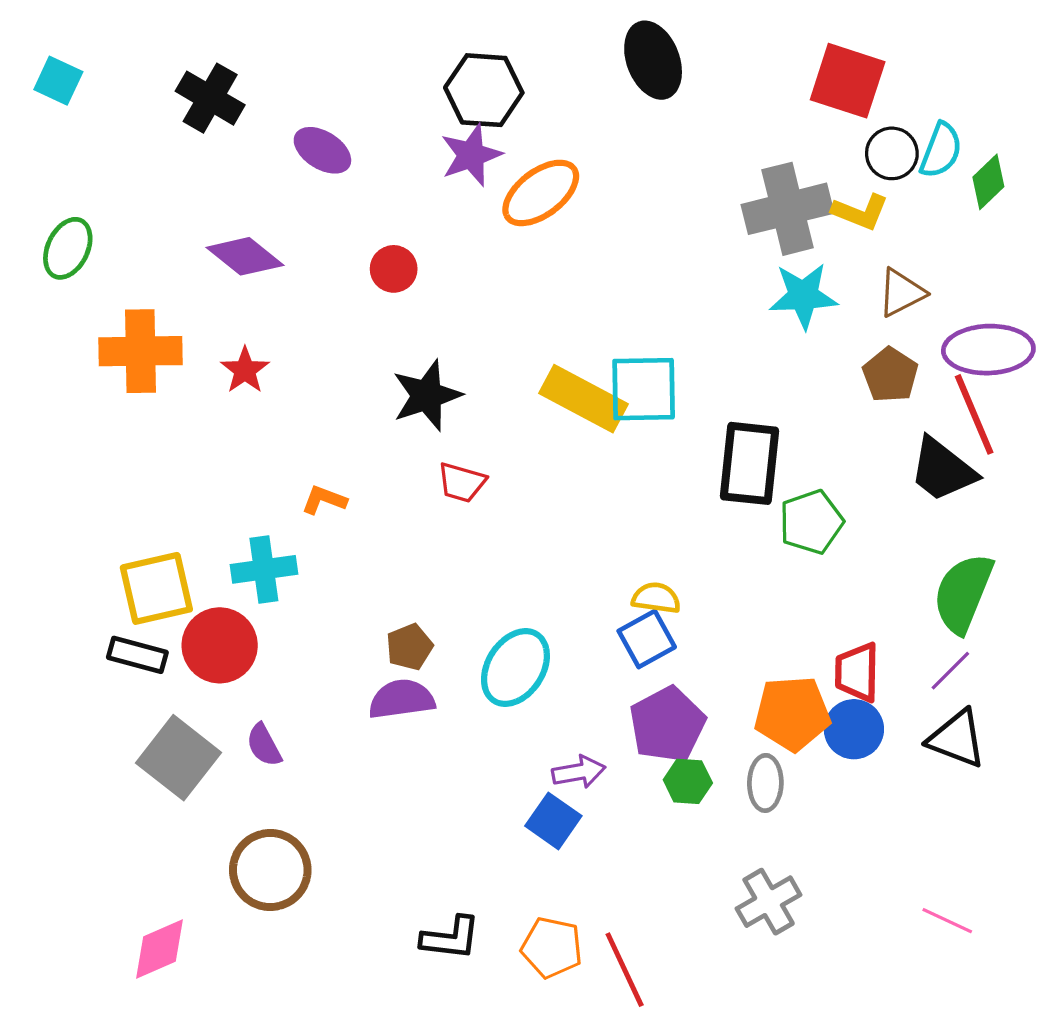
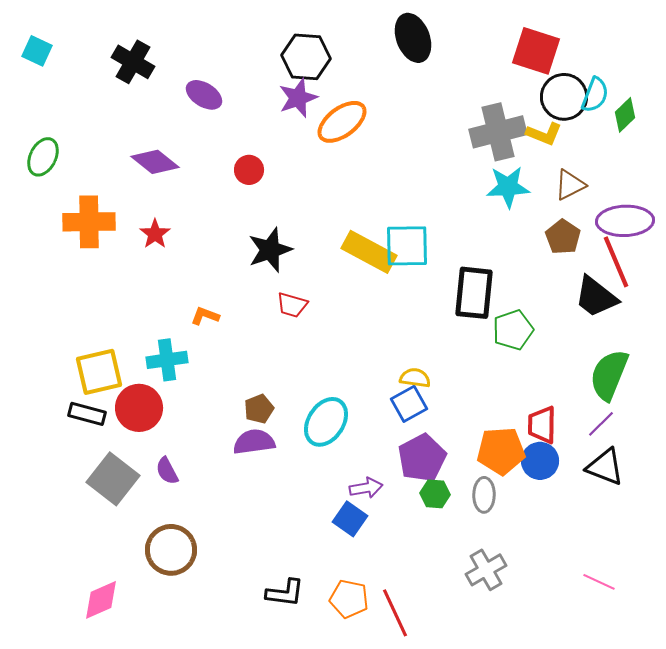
black circle: (892, 153) -> (564, 97), size x1.4

